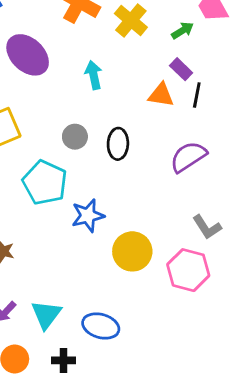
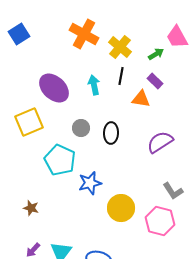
purple ellipse: (28, 55) -> (54, 88), moved
black line: (197, 95) -> (121, 76), moved

